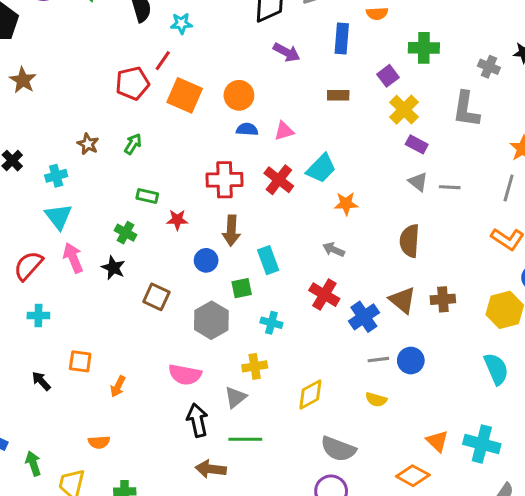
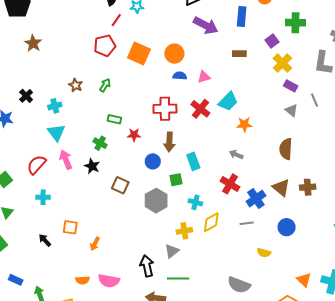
purple arrow: (287, 52) -> (206, 25), size x1.4
red line: (163, 61) -> (116, 20), moved
gray line: (450, 187) -> (315, 100), moved, turned 64
gray line: (378, 360) -> (247, 223), moved
pink semicircle: (185, 375) -> (109, 281), moved
yellow diamond: (310, 395) -> (211, 222), moved

